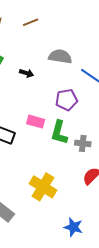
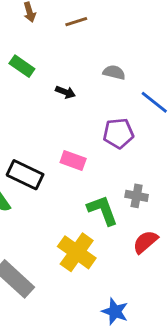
gray semicircle: (60, 56) -> (114, 72), size x0.7
green L-shape: (59, 133) -> (103, 210), moved, turned 140

